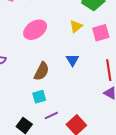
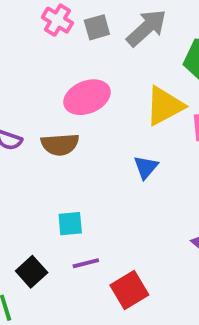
yellow triangle: (76, 26) -> (165, 106), size x1.6
brown semicircle: (42, 71) -> (60, 144), moved, turned 48

